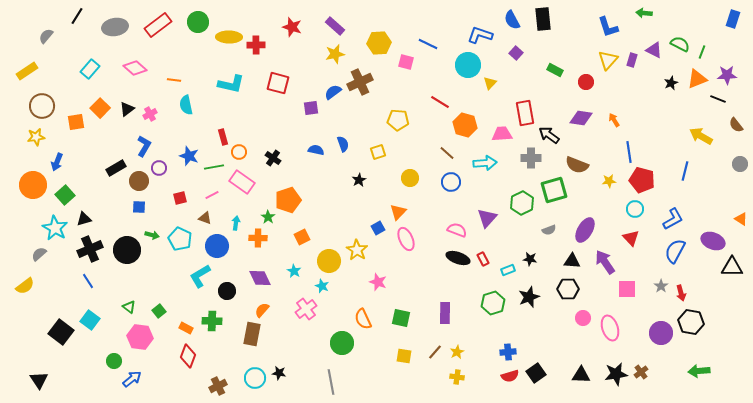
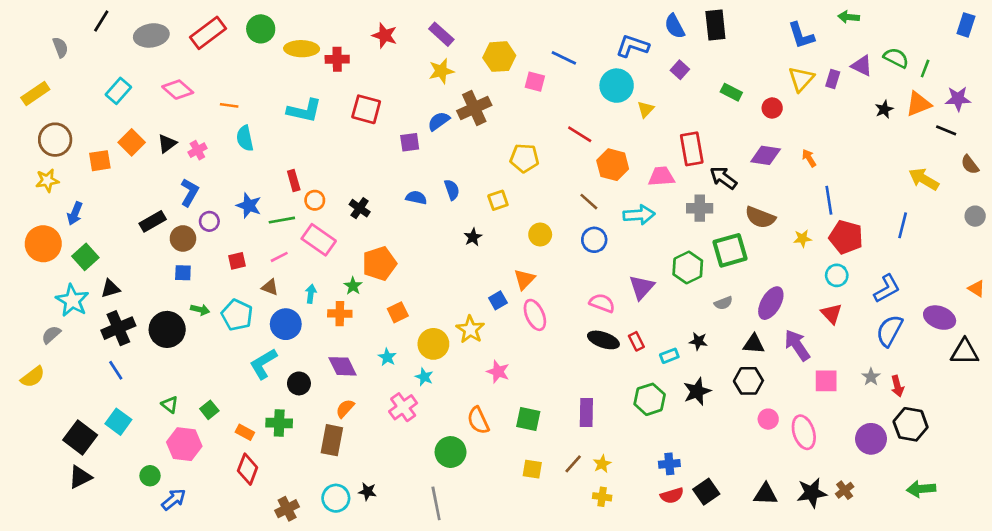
gray semicircle: (46, 36) -> (60, 47), turned 119
black triangle: (39, 380) -> (80, 477), moved, turned 36

